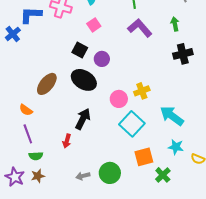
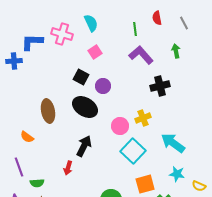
blue cross: (13, 34) -> (14, 61), turned 35
black cross: (183, 54) -> (160, 86), moved
brown ellipse: (47, 84) -> (48, 111), turned -50
purple line: (28, 134) -> (19, 167), moved

